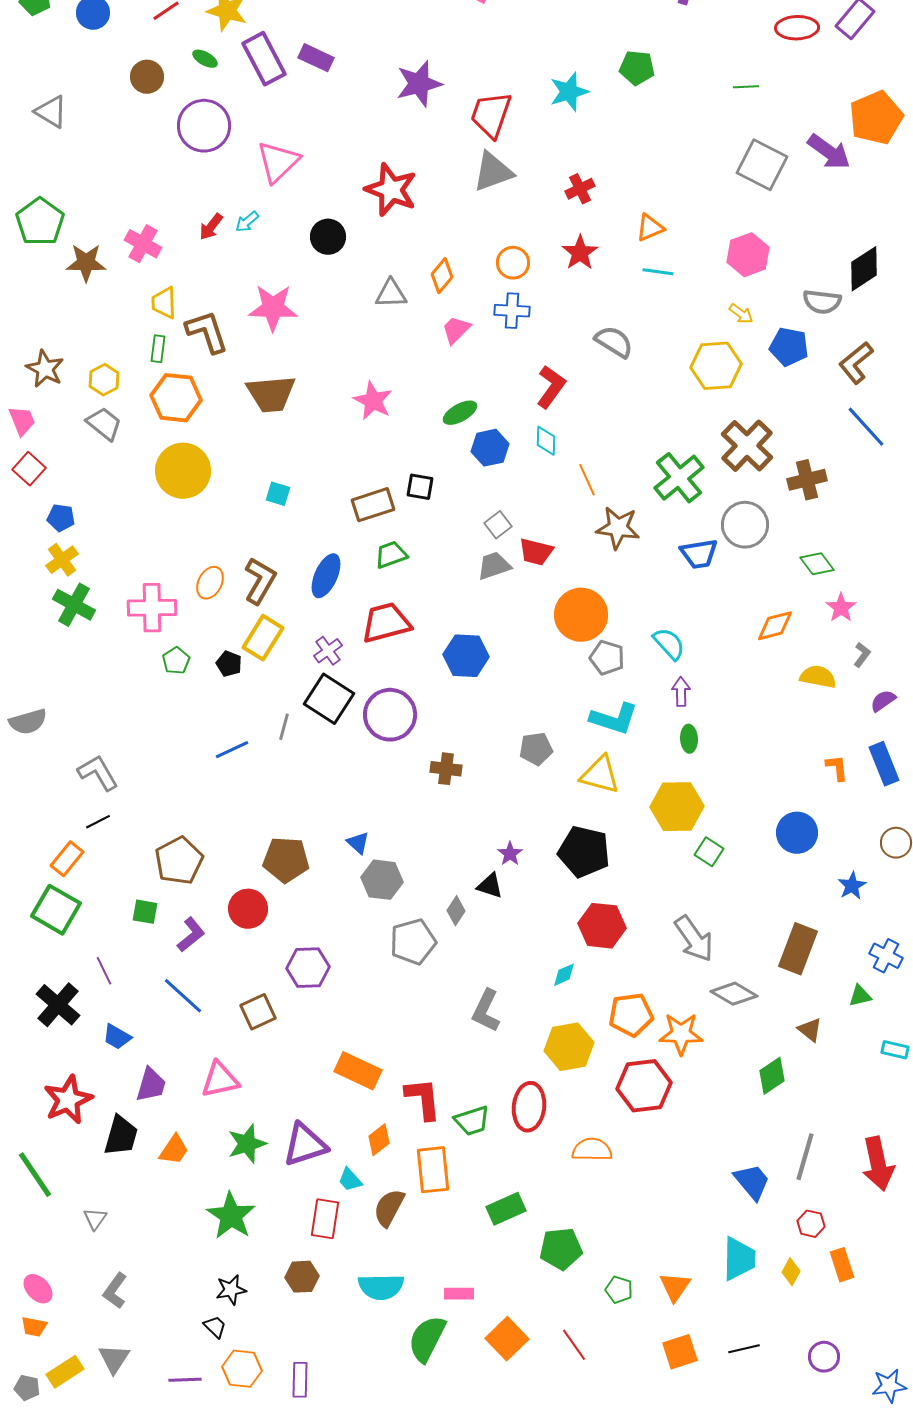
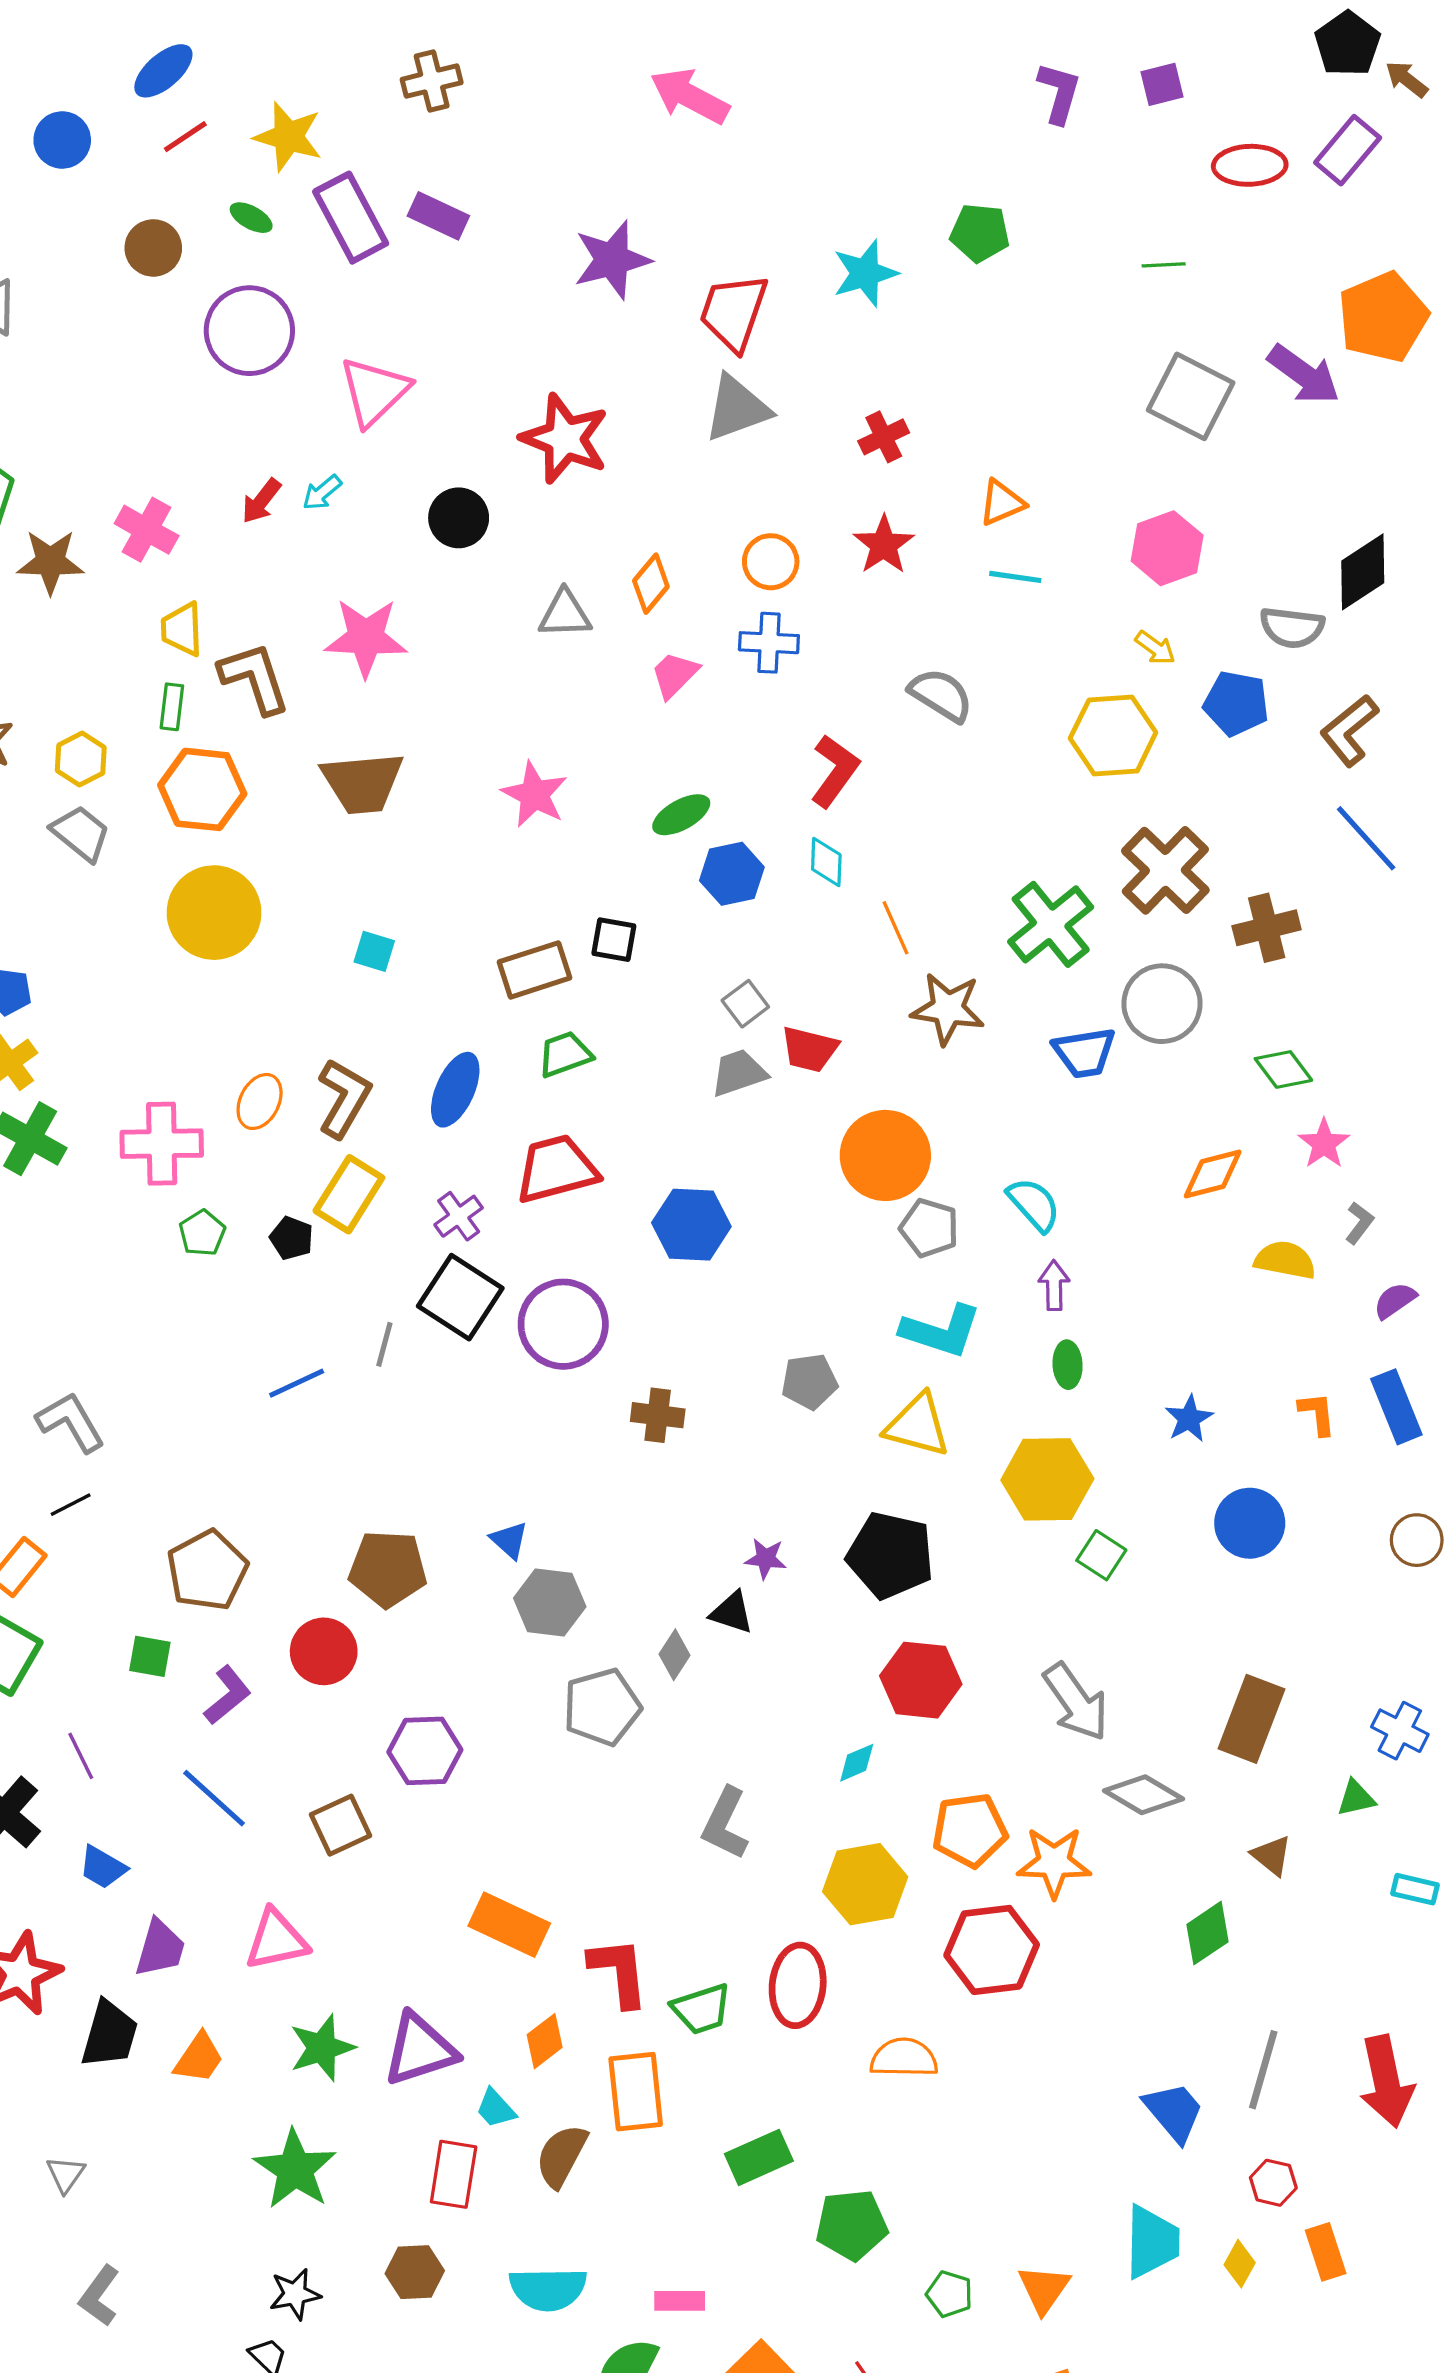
purple star: (510, 854) -> (766, 1559), turned -30
blue star: (852, 886) -> (1189, 1419), moved

